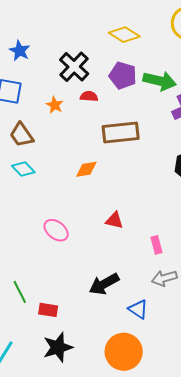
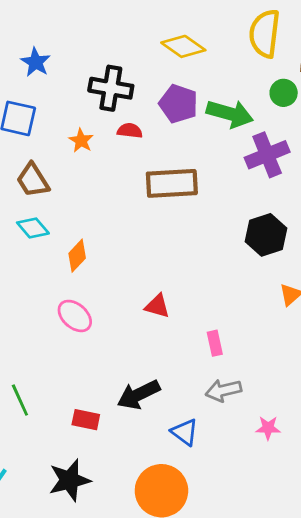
black cross: (74, 67) -> (111, 88), turned -36
orange diamond: (86, 169) -> (77, 256), moved, turned -40
red rectangle: (48, 310) -> (86, 420), moved

